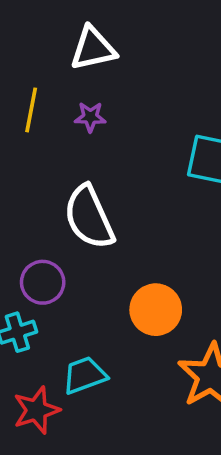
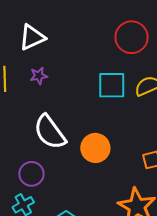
orange circle: (156, 310) -> (95, 148), moved

